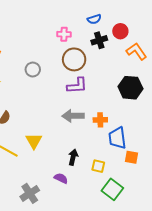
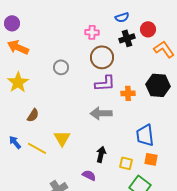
orange cross: (100, 120) -> (128, 93), moved
orange square: (131, 157) -> (151, 159), moved

